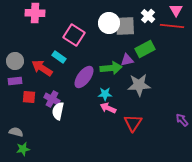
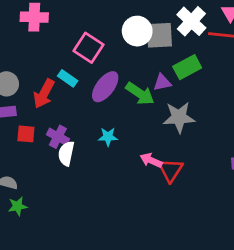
white cross: (148, 16) -> (191, 21), size x1.5
red arrow: (42, 68) -> (44, 94), turned -95
green arrow: (111, 68) -> (140, 94), turned 40
purple ellipse: (84, 77) -> (105, 87), moved
cyan star: (105, 94) -> (108, 137), moved
pink arrow: (108, 108) -> (151, 160), moved

